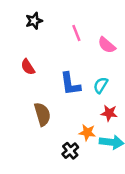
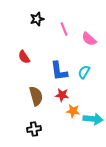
black star: (34, 21) -> (37, 19), moved
red star: (109, 113) -> (62, 95), moved
black cross: (70, 151) -> (34, 129), moved, turned 32

